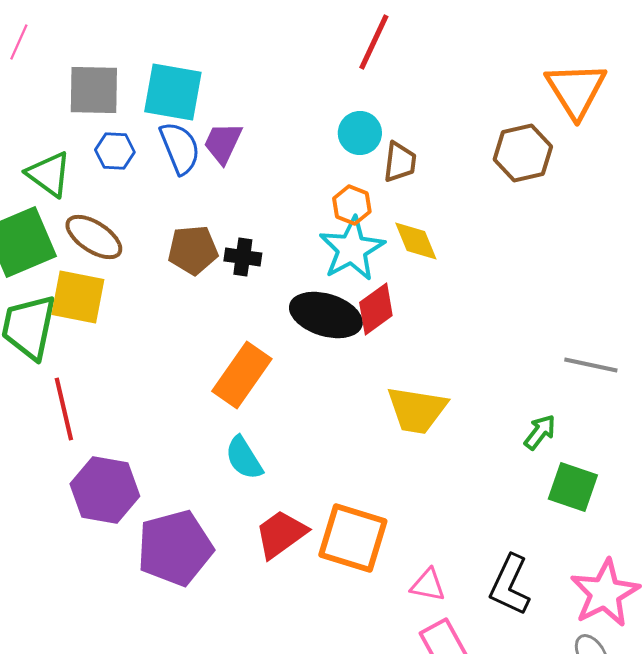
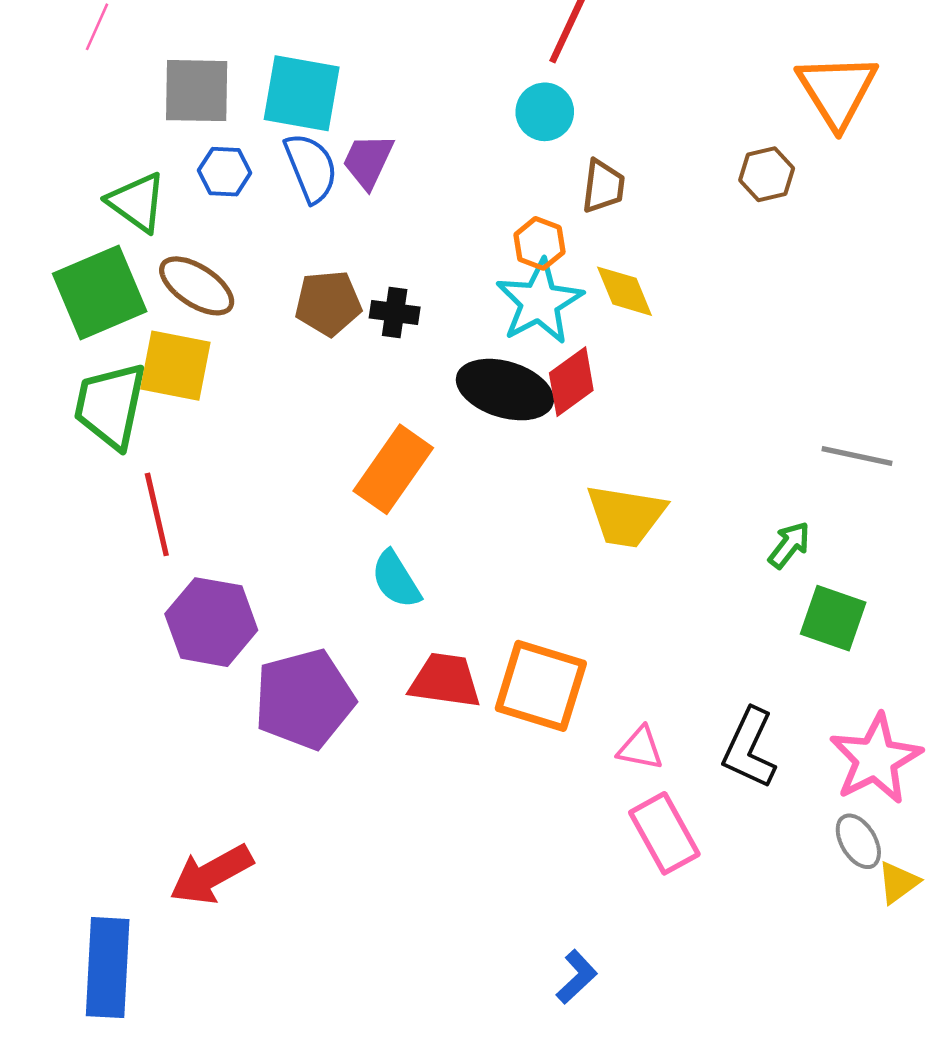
cyan circle: (360, 133) -> (545, 112), moved
brown hexagon: (523, 153) -> (767, 174), size x0.7
red trapezoid: (281, 534) -> (445, 681), turned 44

